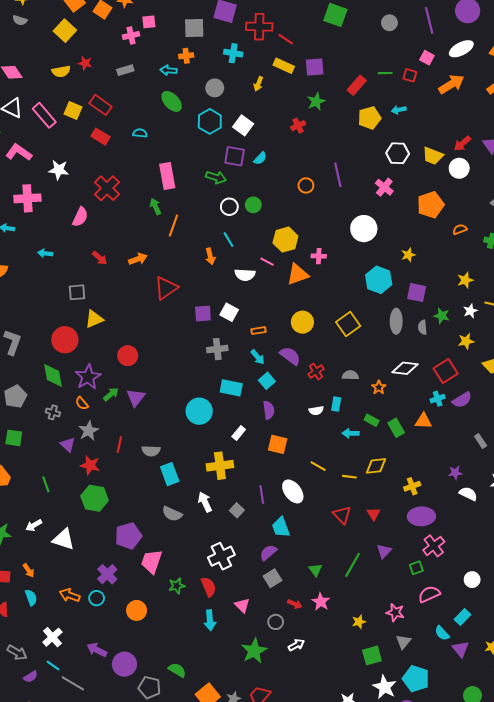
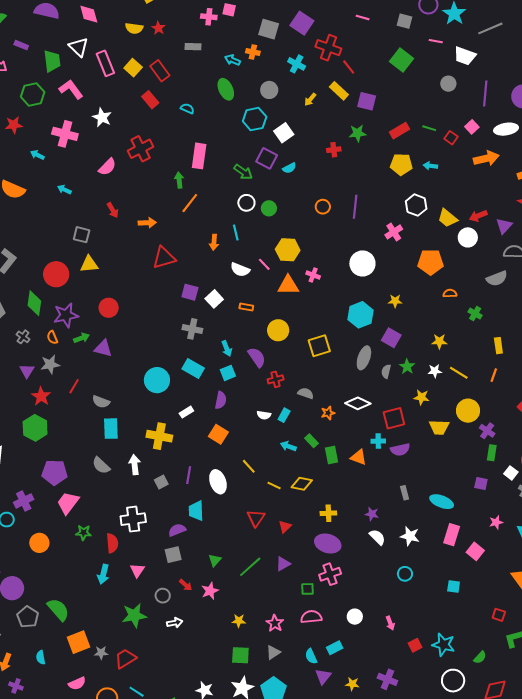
orange rectangle: (258, 331) -> (246, 307), moved
purple triangle: (136, 397) -> (103, 348), turned 48
green semicircle: (177, 670) -> (58, 610), size x1.4

